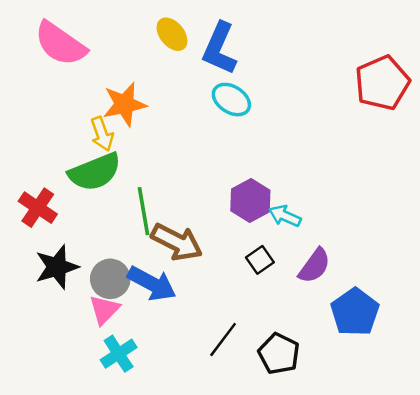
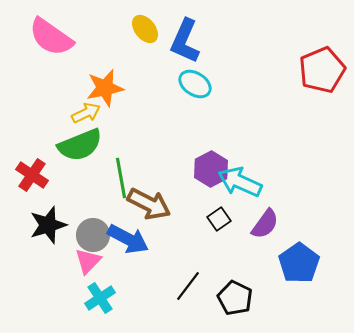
yellow arrow: (102, 134) -> (86, 113), turned -96
cyan arrow: (285, 216) -> (240, 182), size x1.6

